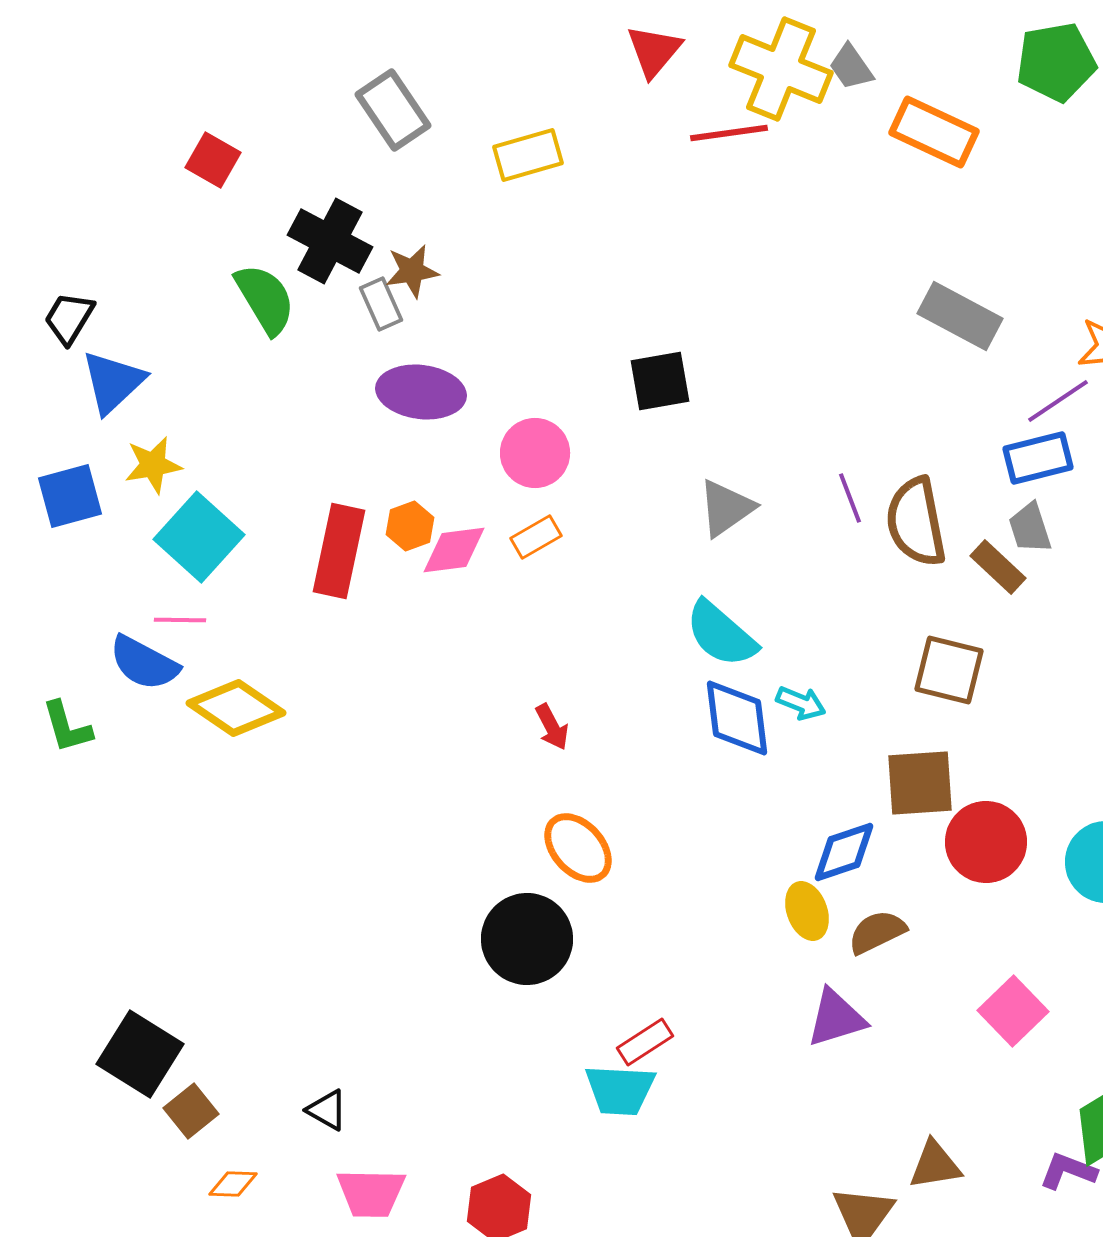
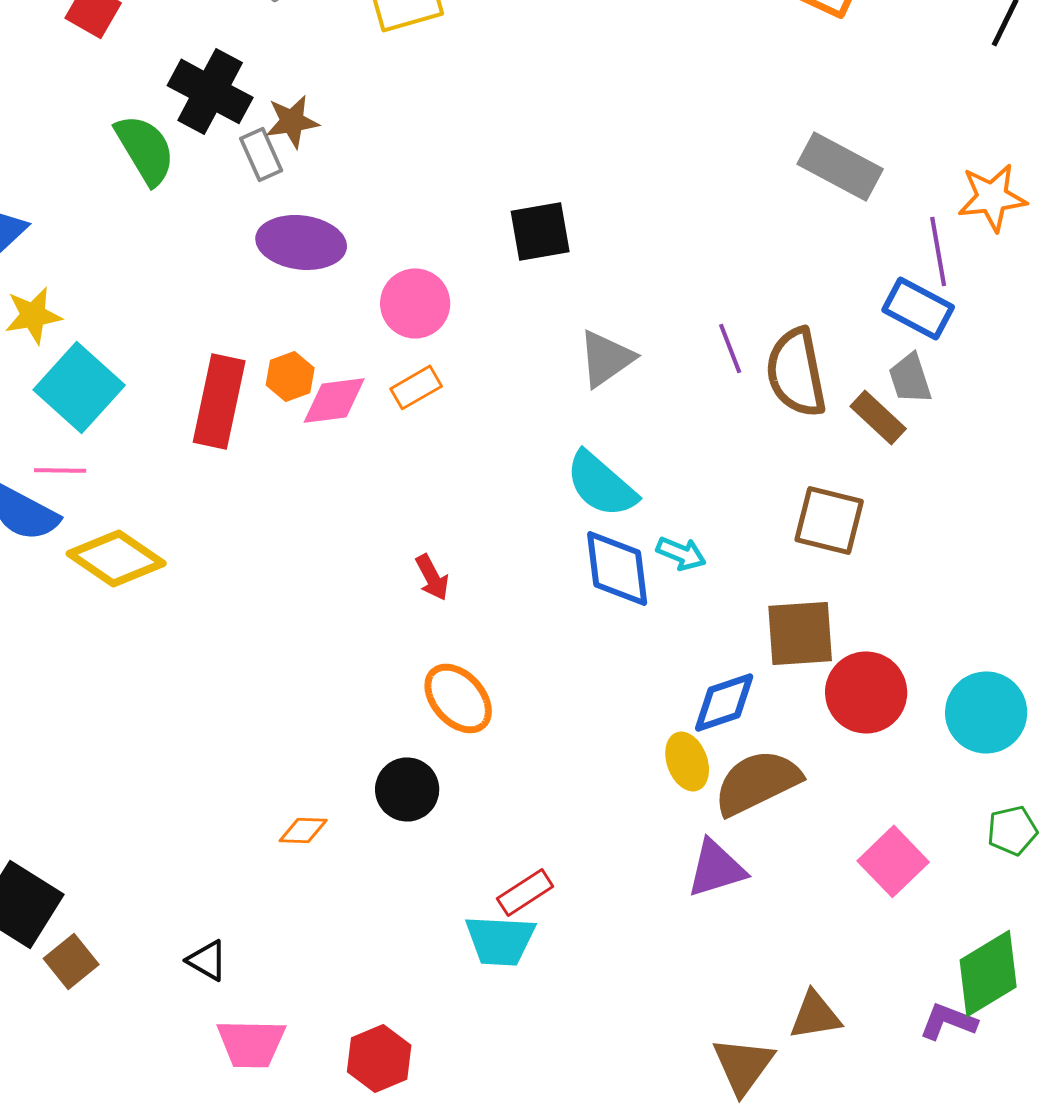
purple line: (1058, 401) -> (938, 251), turned -66
blue rectangle: (1038, 458) -> (918, 308), turned 42
brown semicircle: (877, 932) -> (757, 782), size x1.5
black circle: (527, 939) -> (407, 789), size x0.7
orange diamond: (233, 1184) -> (303, 830), moved

